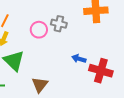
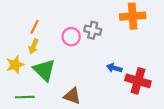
brown triangle: (40, 85) -> (72, 96), turned -48

